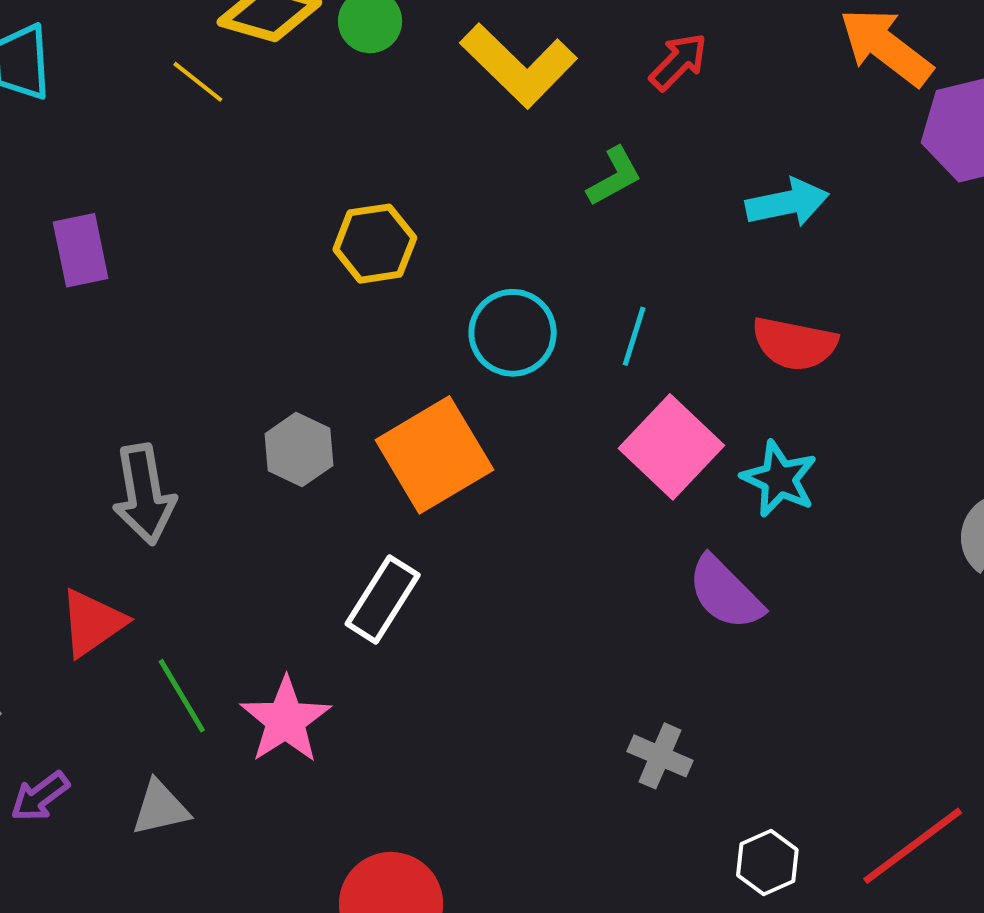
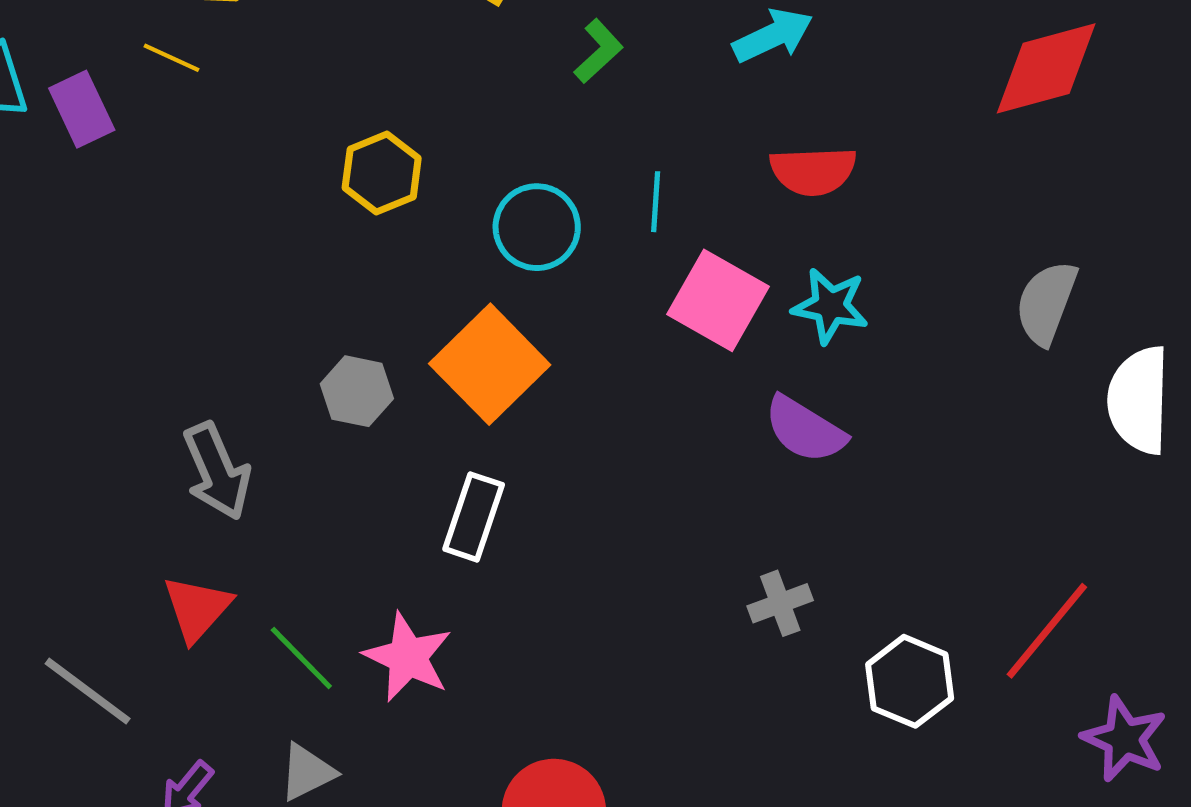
purple rectangle: (81, 250) -> (82, 109), moved
gray cross: (660, 756) -> (780, 603), turned -30
white hexagon: (767, 862) -> (910, 681), size x1.4

